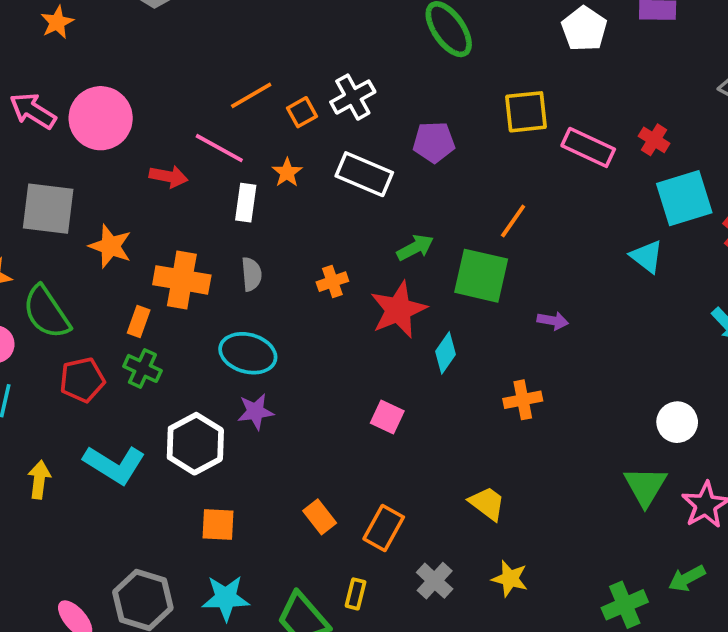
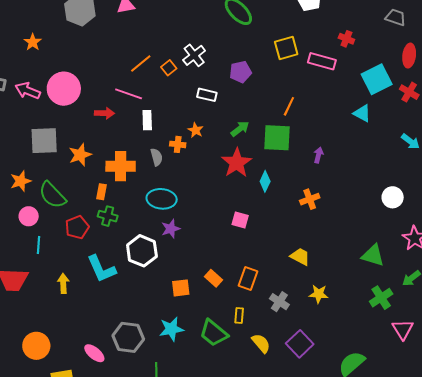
red cross: (654, 140) -> (346, 39), moved
orange star: (287, 172) -> (196, 130), moved
white rectangle: (364, 174) -> (207, 95), size x0.7
orange star: (110, 246) -> (80, 155), turned -30
orange cross: (332, 282) -> (178, 144), moved, turned 35
purple arrow: (553, 321) -> (318, 155), turned -77
cyan L-shape: (114, 465) -> (101, 269), turned 44
green triangle: (645, 486) -> (373, 255), moved, turned -35
orange square: (218, 525) -> (181, 288), moved

